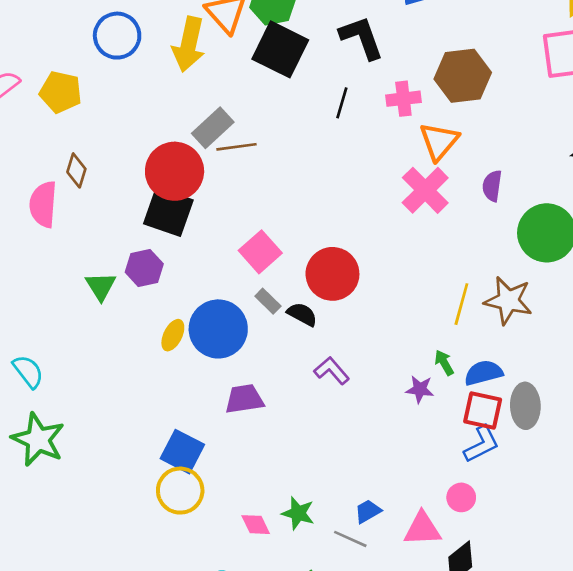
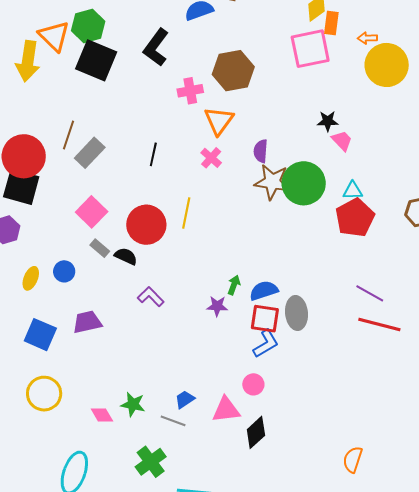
black L-shape: (362, 38) -> (156, 47), turned -120
black line: (342, 103) -> (153, 154), moved
gray rectangle: (213, 128) -> (90, 153), moved
brown line: (236, 147) -> (69, 135), turned -60
pink cross: (425, 190) -> (211, 158), size x0.6
brown star: (508, 301) -> (272, 182), moved
yellow line: (461, 304) -> (186, 213), moved
blue circle: (218, 329) -> (64, 271), size x0.5
green arrow: (444, 363) -> (234, 285), turned 54
blue square: (182, 452) -> (40, 335), moved

